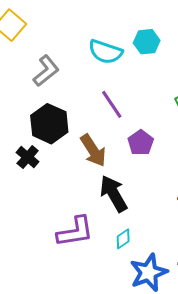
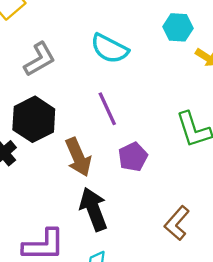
cyan hexagon: (147, 42) -> (178, 27), moved

